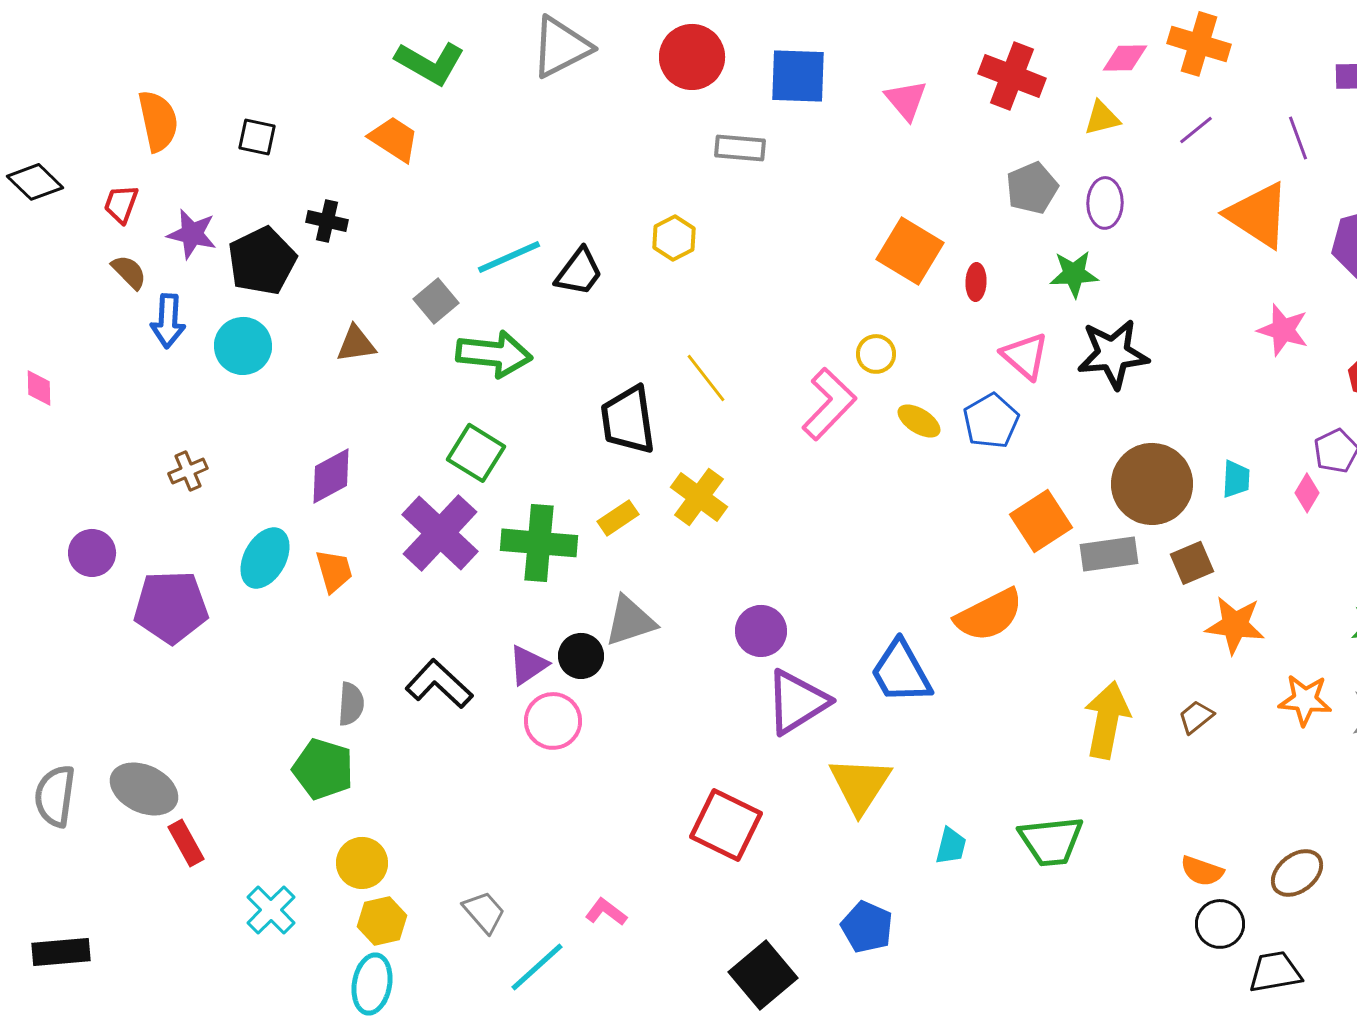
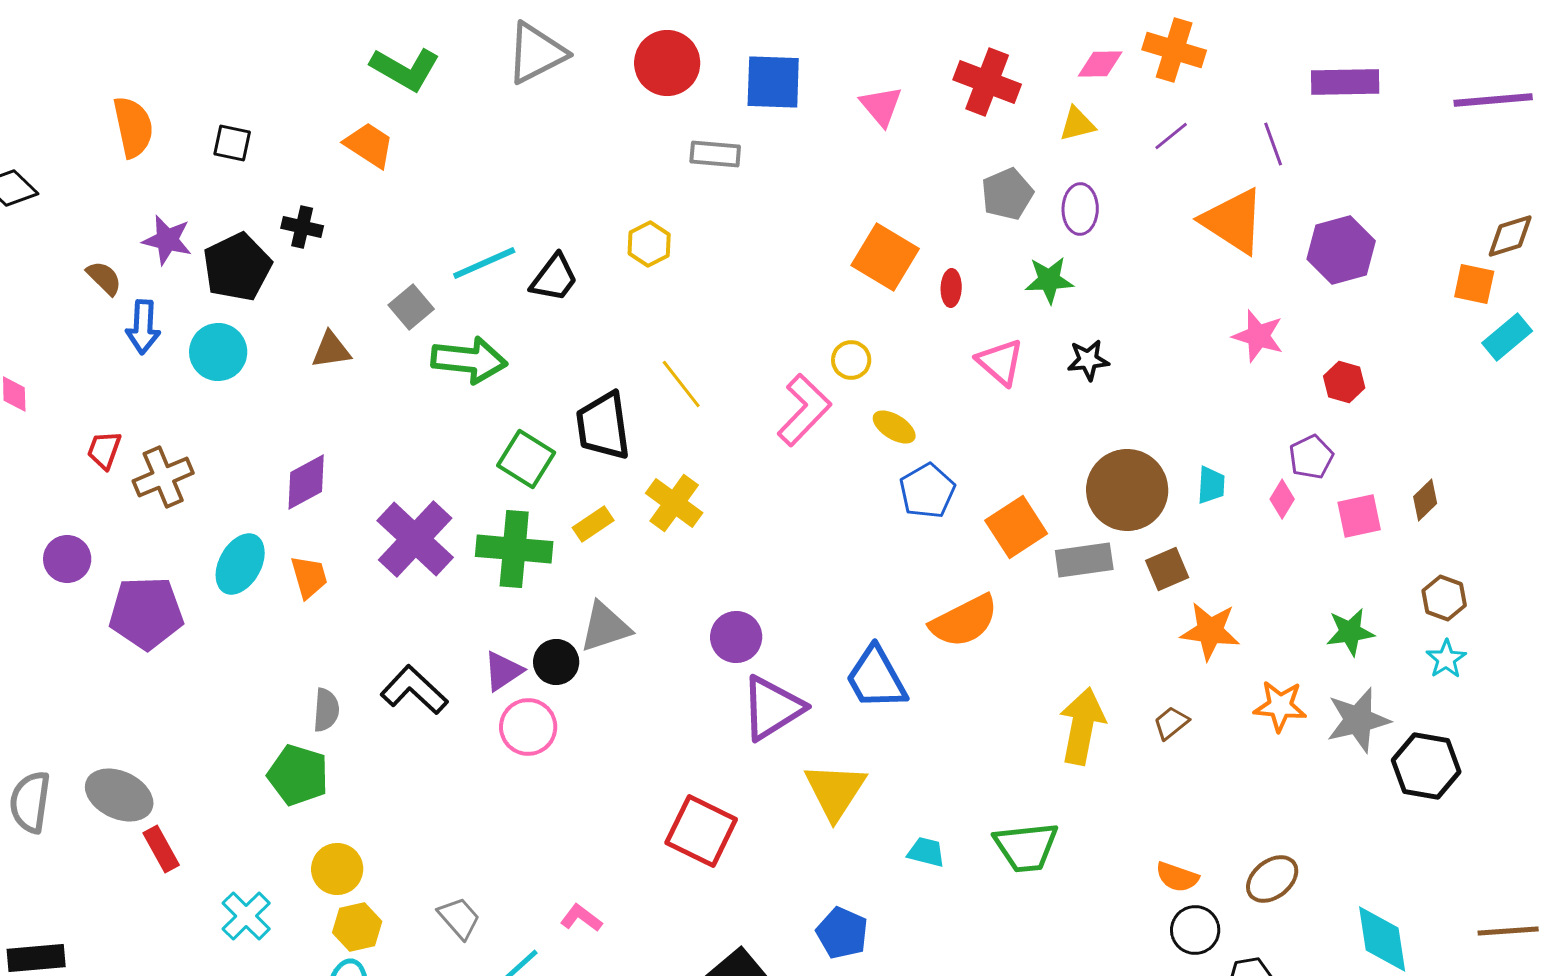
red trapezoid: (121, 204) -> (104, 450), moved
black star: (1113, 354) -> (1088, 360), size x0.6
blue pentagon: (991, 421) -> (927, 491), moved
green square: (476, 453) -> (526, 459), moved
brown cross: (188, 471) -> (163, 477), size x1.5
cyan trapezoid: (951, 846) -> (926, 852), turned -90

